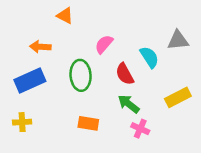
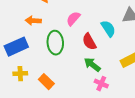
orange arrow: (40, 47) -> (33, 21), moved
yellow cross: (22, 122) -> (20, 74), moved
orange rectangle: (88, 123) -> (46, 82), moved, turned 35

